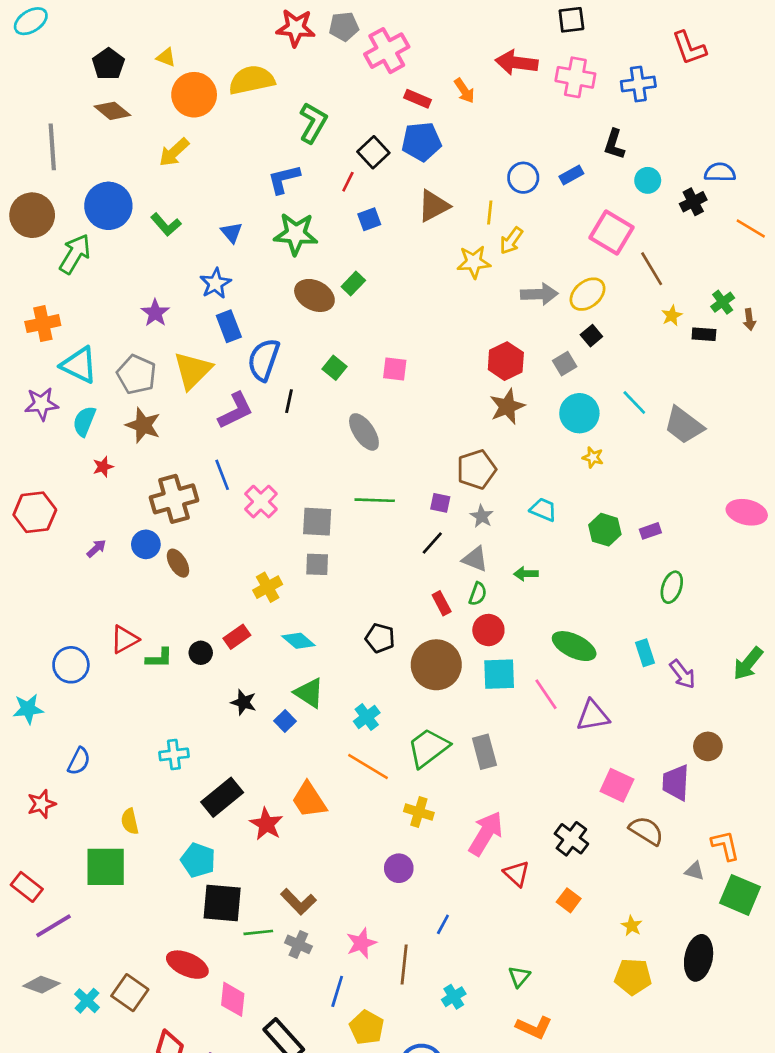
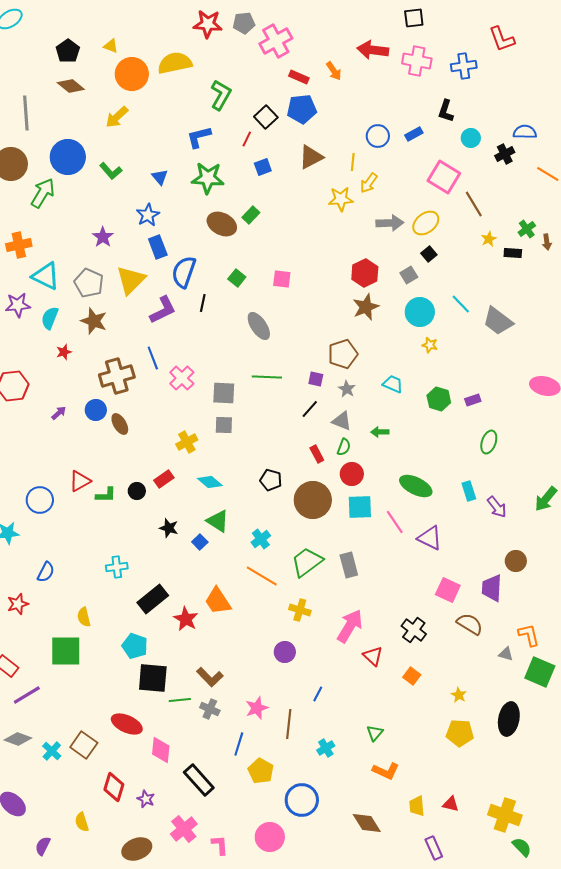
purple triangle: (593, 716) -> (430, 538), turned 36

